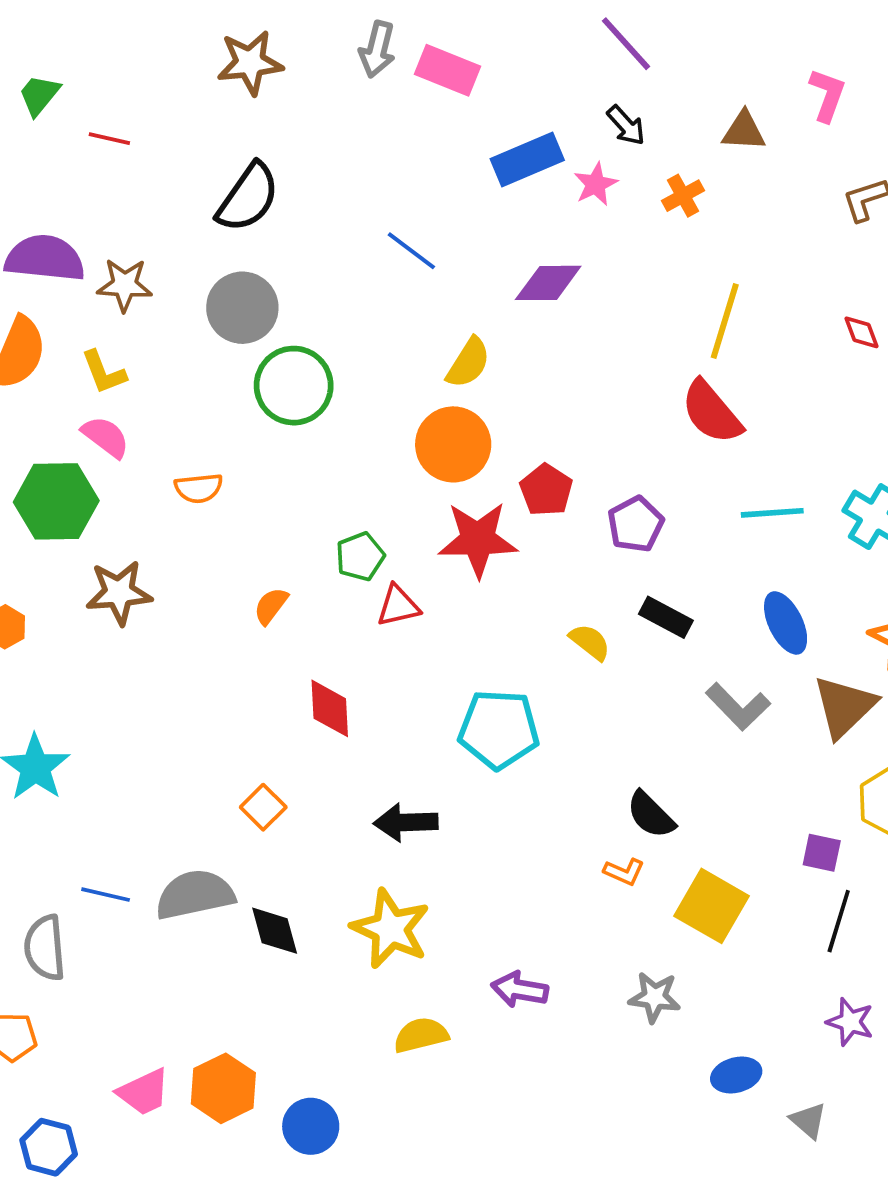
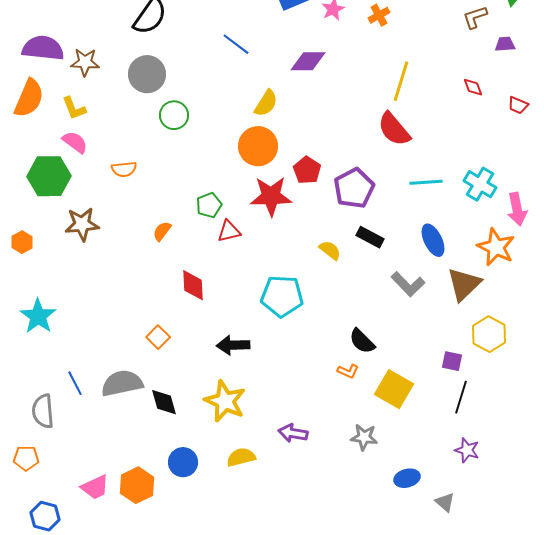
green circle: (294, 386) -> (174, 115), size x0.7
purple pentagon: (636, 524) -> (354, 188), size x1.4
blue line: (106, 895) -> (75, 383), turned 50
blue circle: (311, 1126) -> (183, 462), moved

